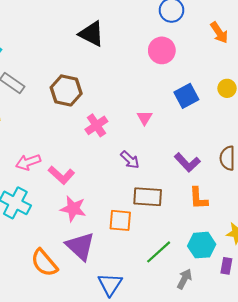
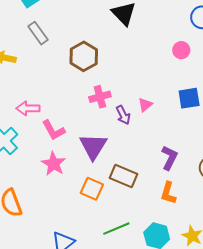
pink circle: (162, 50) -> (181, 50), size x0.7
purple arrow: (130, 160) -> (123, 115), moved
purple L-shape: (187, 162) -> (169, 158), turned -130
purple triangle: (80, 246) -> (93, 146), moved

